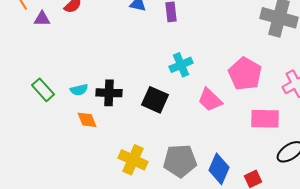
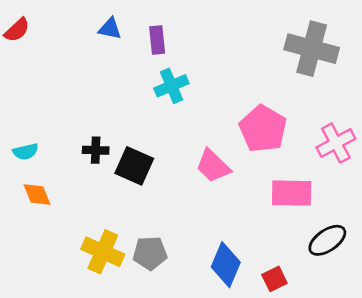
cyan cross: (181, 65) -> (171, 86), moved
black cross: (109, 93) -> (96, 150), moved, size x0.7
gray pentagon: (180, 161) -> (150, 253), moved, size x0.7

